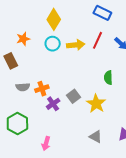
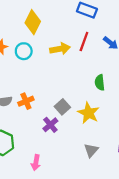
cyan circle: (53, 44) -> (24, 51), moved
purple cross: (53, 104) -> (50, 125), moved
gray triangle: (96, 137) -> (91, 150), turned 48

